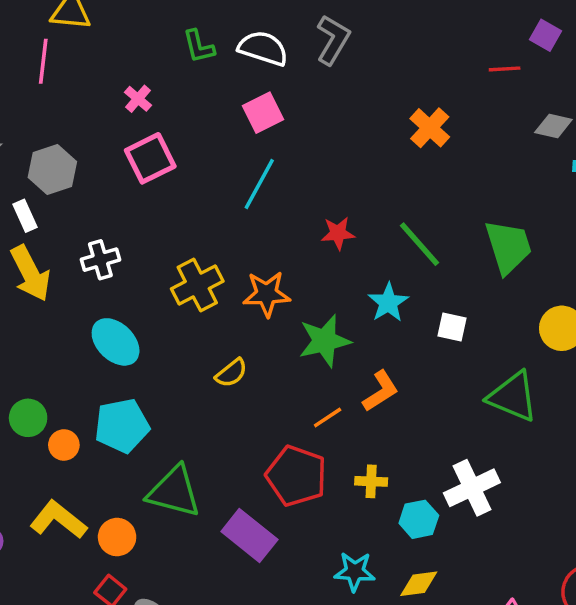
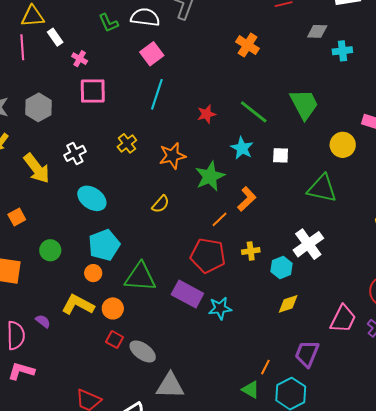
pink square: (150, 158) -> (93, 91), turned 36
white rectangle: (25, 216) -> (55, 37), moved
yellow cross: (197, 285) -> (127, 143), moved, size x0.7
orange circle: (64, 445) -> (93, 273), moved
cyan star: (355, 572) -> (220, 308), moved

